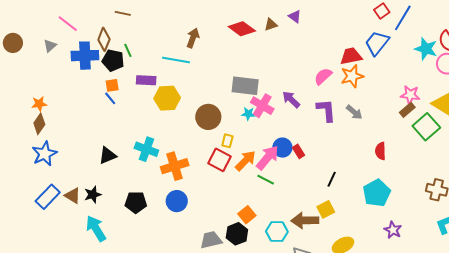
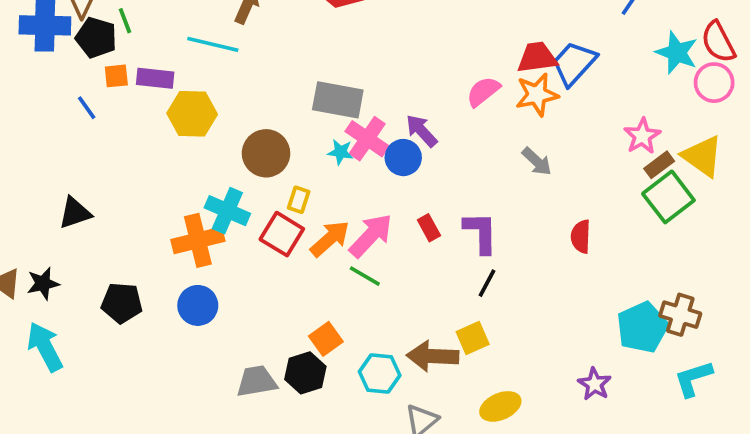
blue trapezoid: (377, 43) -> (574, 63), moved
orange square: (112, 85) -> (116, 76), moved
pink star: (410, 95) -> (642, 136), turned 30
purple L-shape: (326, 110) -> (481, 233), moved
brown rectangle: (407, 110) -> (659, 165), moved
blue circle: (282, 148) -> (403, 158), moved
cyan cross: (146, 149) -> (227, 211), moved
cyan pentagon: (377, 193) -> (642, 327), moved

